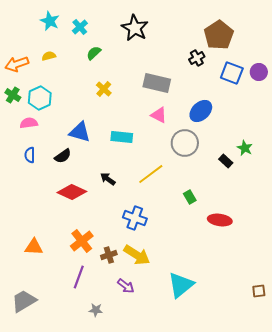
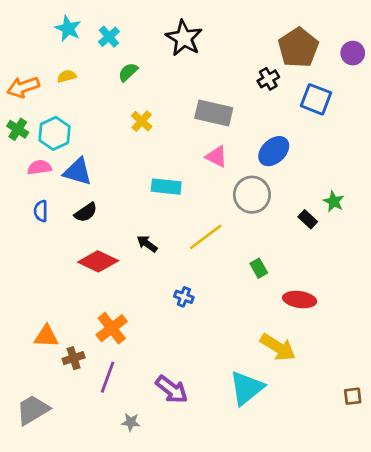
purple circle: (259, 72) -> (353, 53), moved
blue triangle: (80, 132) -> (78, 172), moved
blue cross: (135, 218) -> (184, 297), size x0.6
brown cross: (109, 255) -> (74, 358), moved
yellow arrow: (137, 255) -> (278, 347), moved
purple arrow: (126, 286) -> (172, 389), size x1.4

